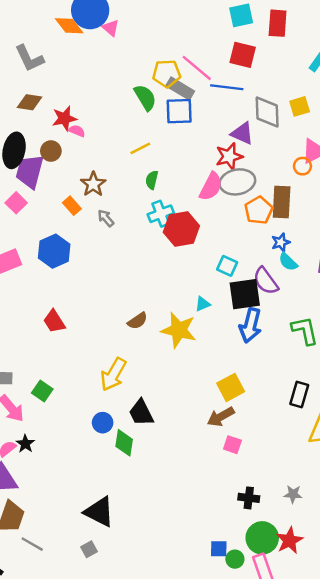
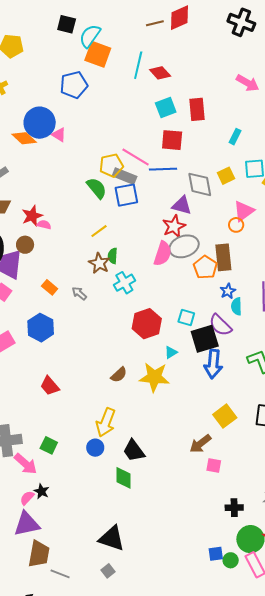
brown star: (93, 184) -> (99, 263), moved
red hexagon: (181, 229) -> (147, 324), moved
cyan semicircle: (288, 262) -> (236, 306), turned 54
yellow square: (231, 387) -> (225, 416), moved
blue circle: (103, 423) -> (95, 448), moved

